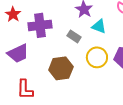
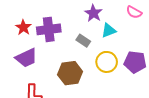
red star: (13, 14) -> (23, 27), moved
cyan triangle: (99, 26) -> (109, 30), turned -42

